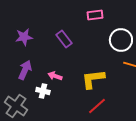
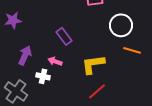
purple star: (24, 37) -> (13, 20), moved
purple rectangle: (64, 39) -> (64, 36), moved

